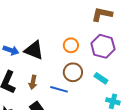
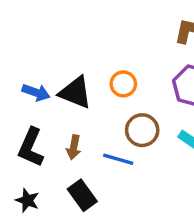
orange circle: (71, 45) -> (123, 84), moved

